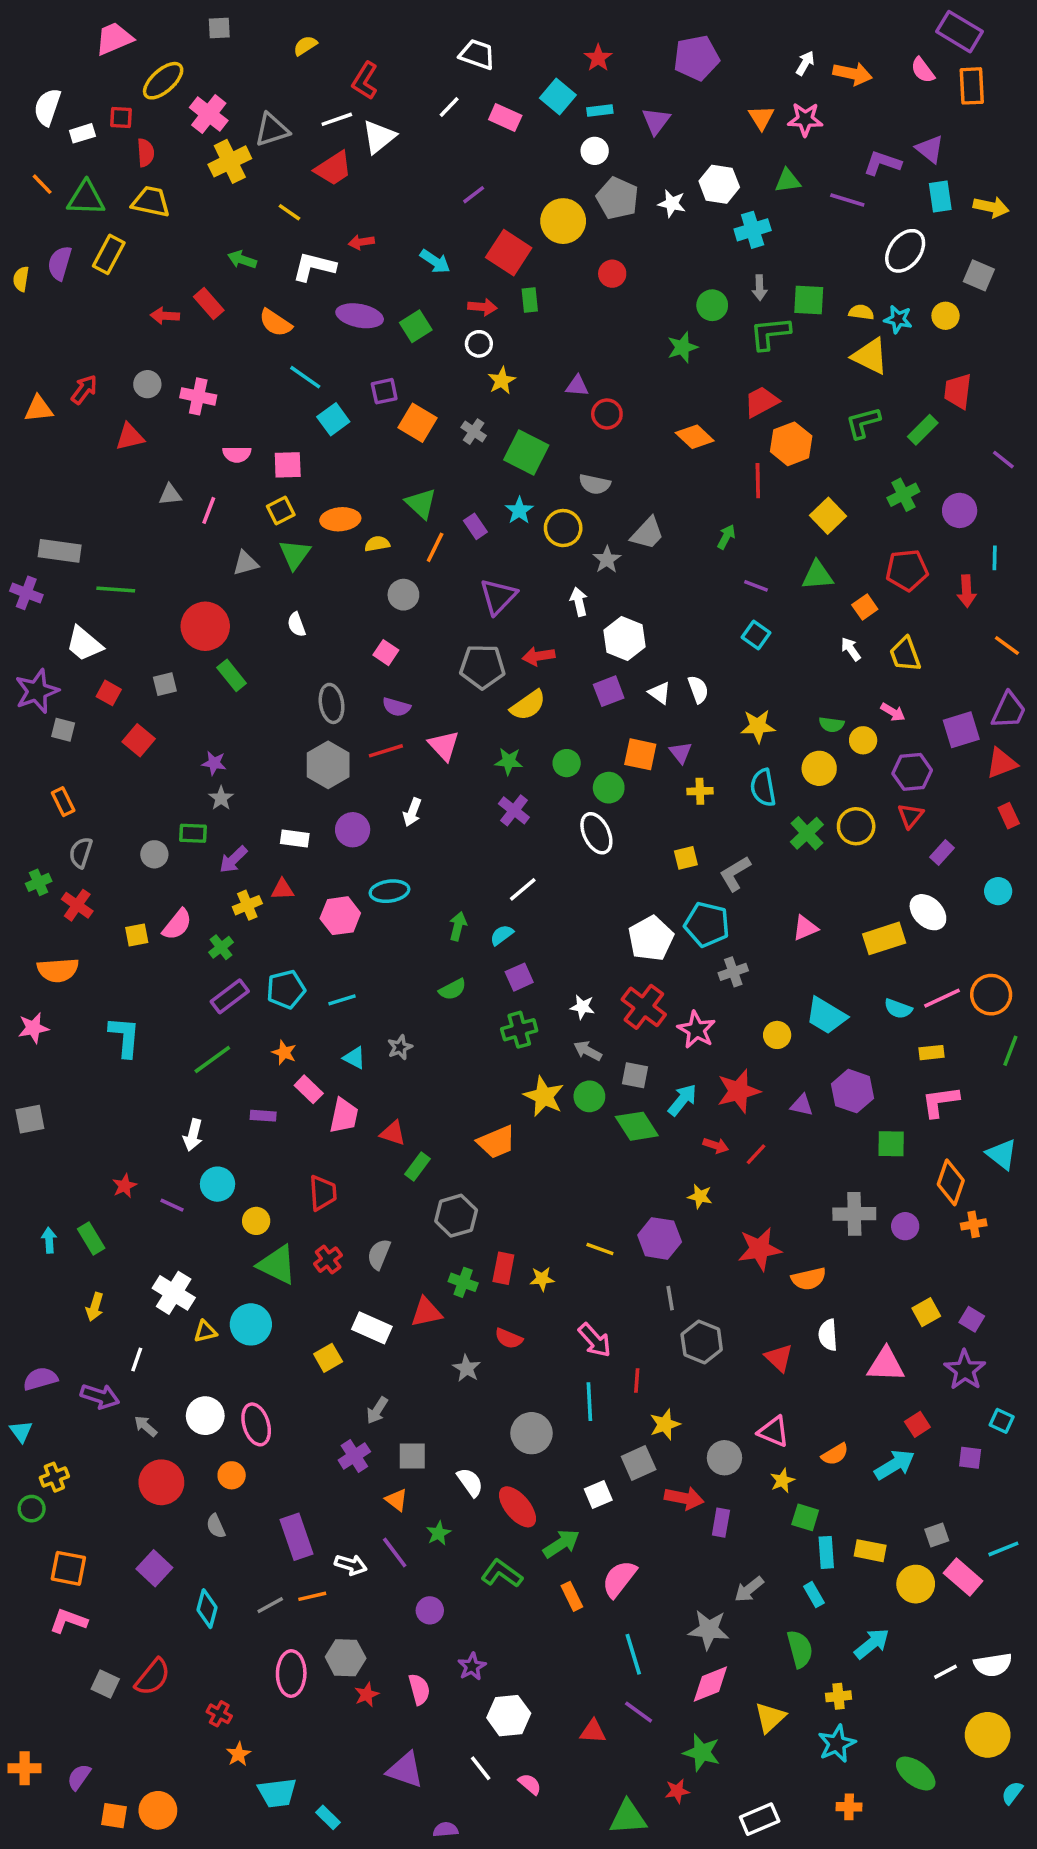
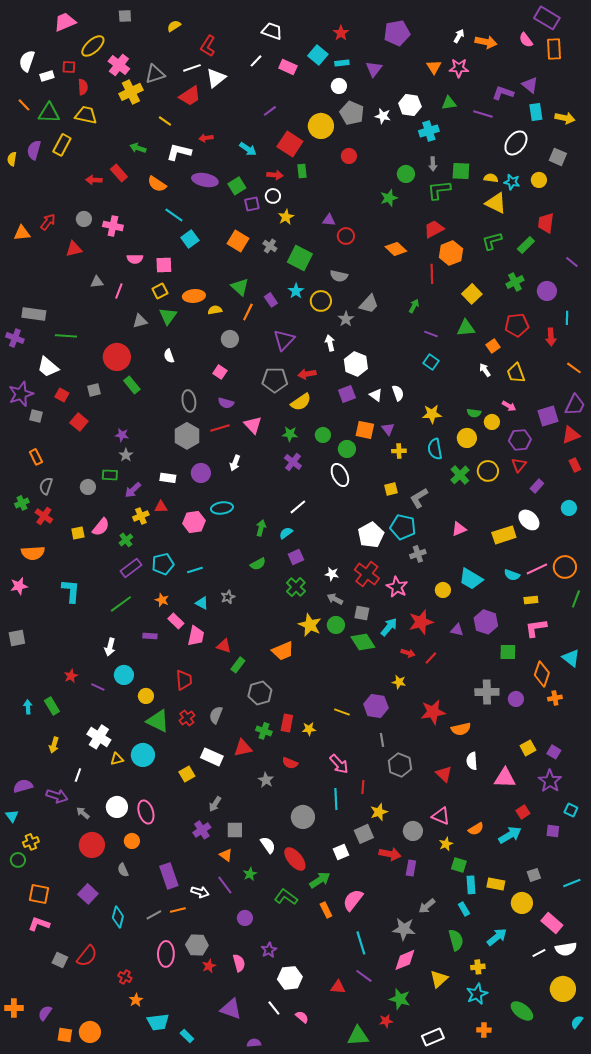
purple square: (384, 391) -> (252, 204), moved
green cross: (519, 1030) -> (296, 587), turned -30
pink rectangle: (963, 1577) -> (552, 923), moved

